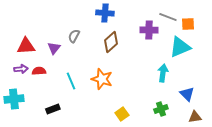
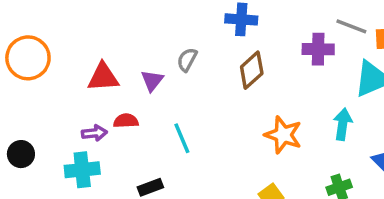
purple arrow: (21, 69) -> (94, 133), moved
orange star: (102, 79) -> (283, 135), moved

